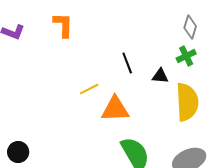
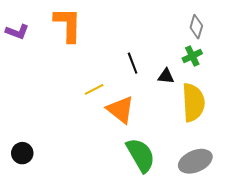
orange L-shape: (63, 25) -> (68, 25), size x1.4
orange triangle: (115, 109) -> (120, 110), turned 40

